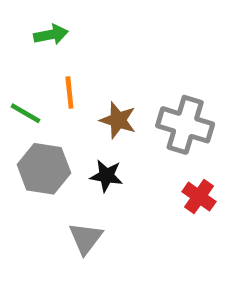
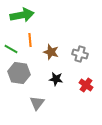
green arrow: (51, 35) -> (22, 15), size x1.6
gray cross: (185, 125) -> (80, 54), size x0.7
black star: (106, 176) -> (56, 79), moved

